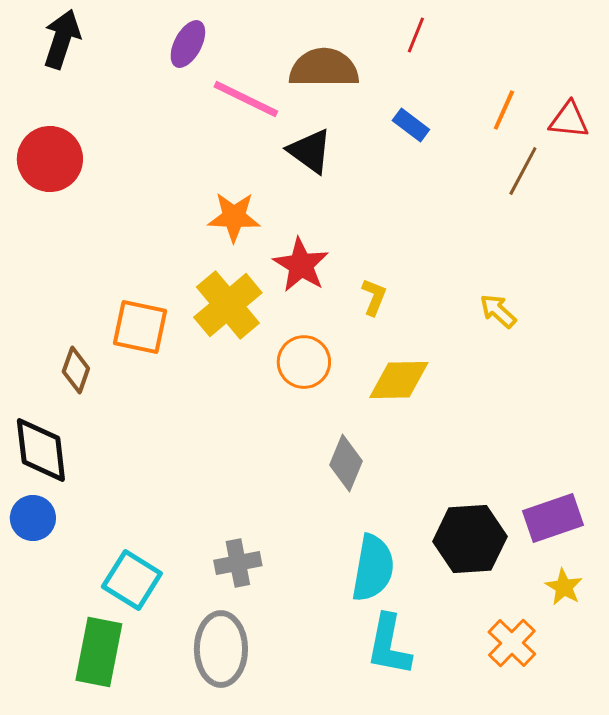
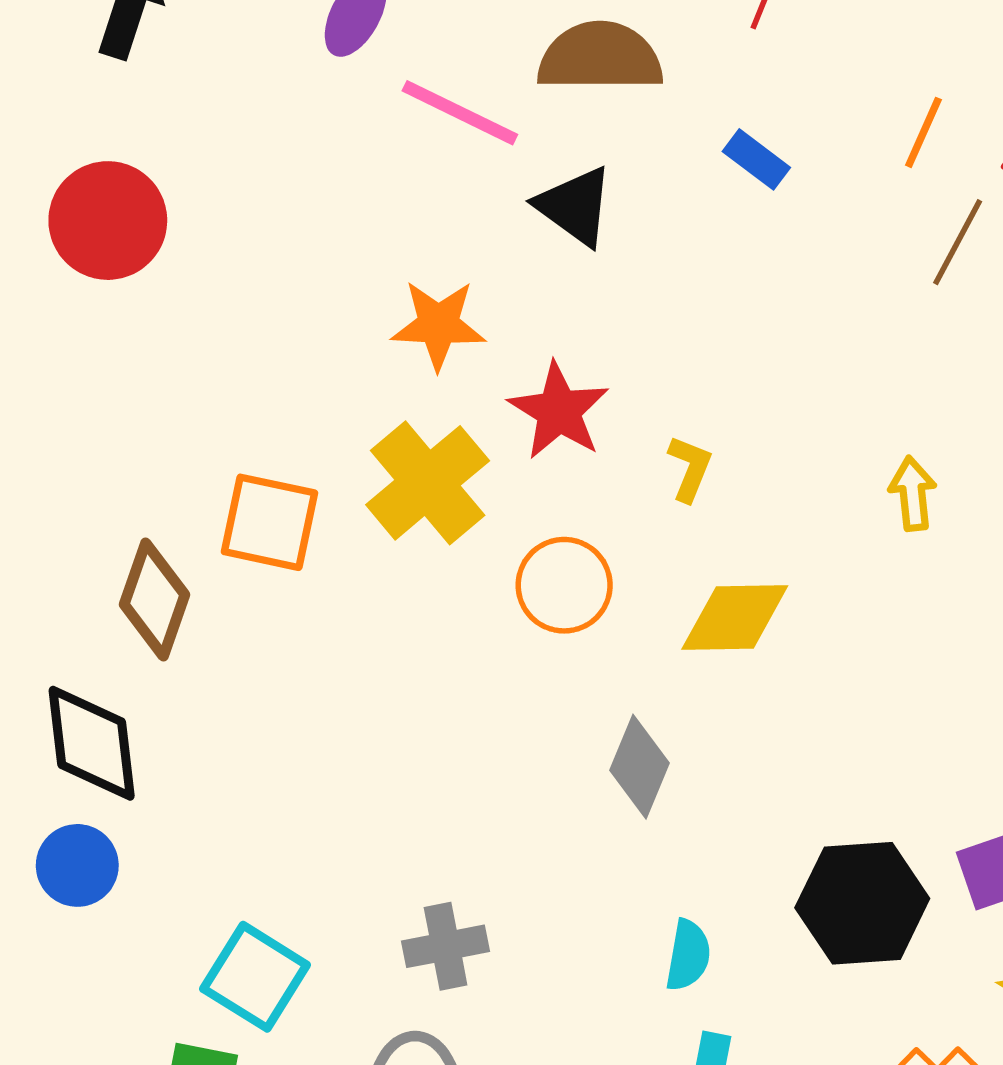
yellow arrow: (498, 311) -> (913, 494), turned 42
brown diamond: (76, 370) -> (155, 600), size x1.4
cyan semicircle: (373, 568) -> (688, 955), size x0.6

